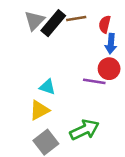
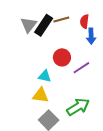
red circle: (109, 69) -> (62, 57), moved
purple line: (94, 81) -> (81, 68), turned -36
yellow triangle: (39, 110) -> (41, 95), turned 42

